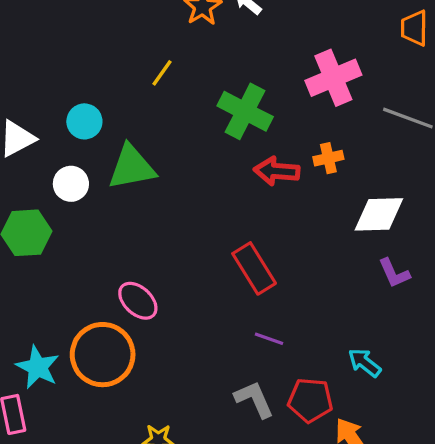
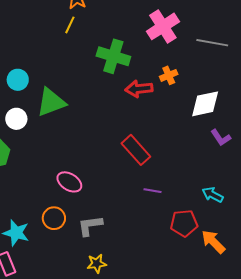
yellow line: (162, 73) -> (70, 25), moved
orange circle: (103, 355) -> (54, 218), size x0.6
gray L-shape: (254, 399) -> (90, 226), moved, turned -64

